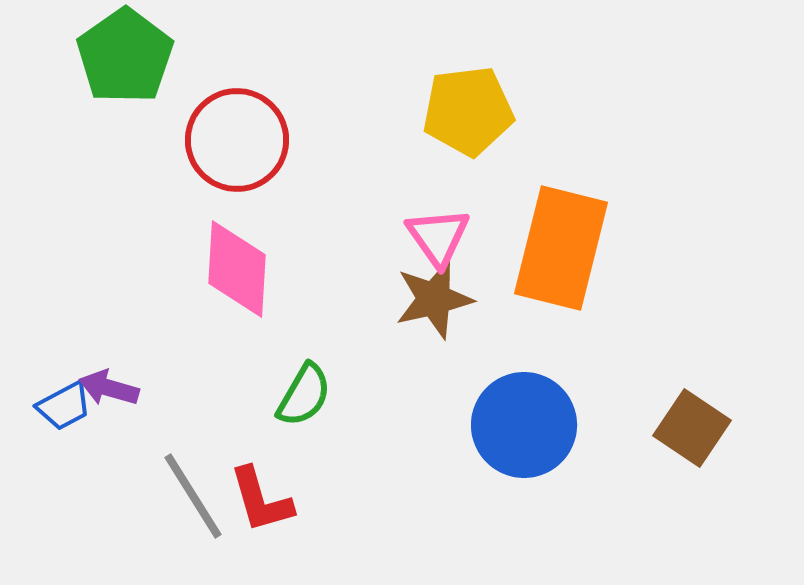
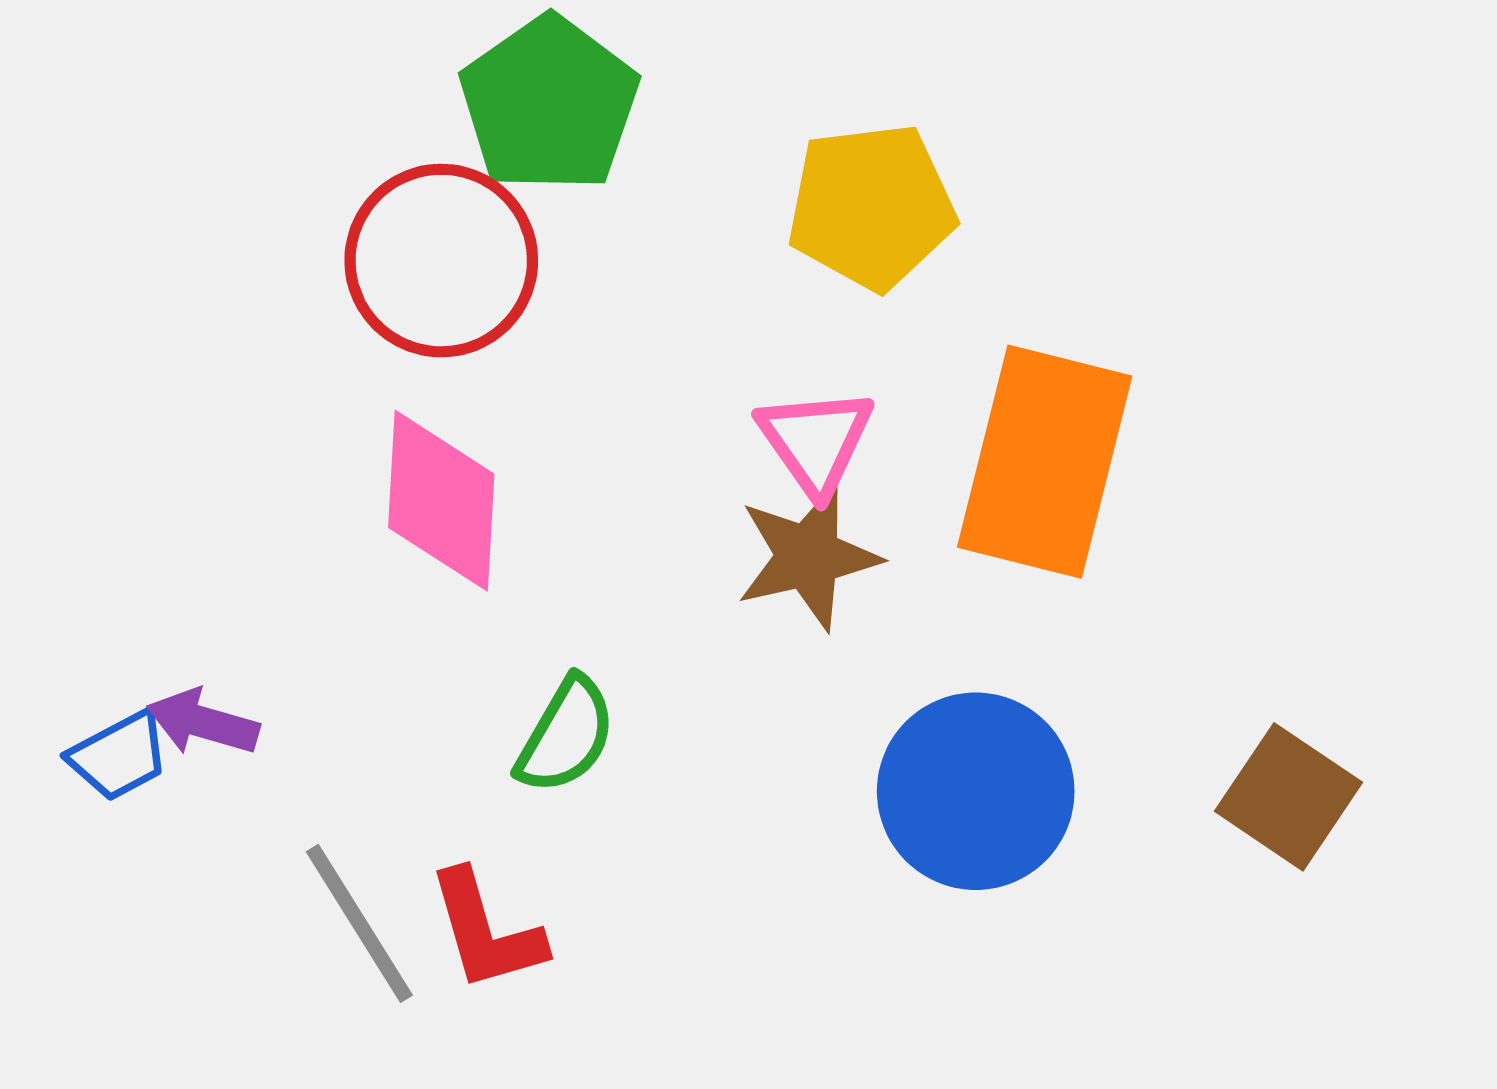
green pentagon: (125, 56) -> (549, 104), moved

